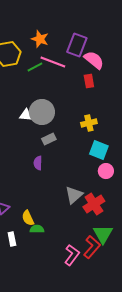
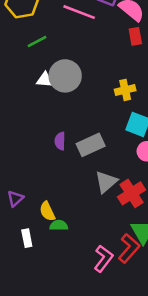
green line: (35, 67) -> (37, 41), moved
red rectangle: (89, 81) -> (135, 36), moved
gray rectangle: (49, 139) -> (91, 145), moved, size x1.5

